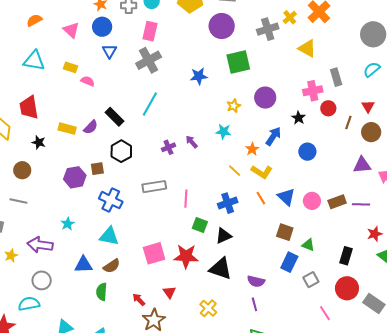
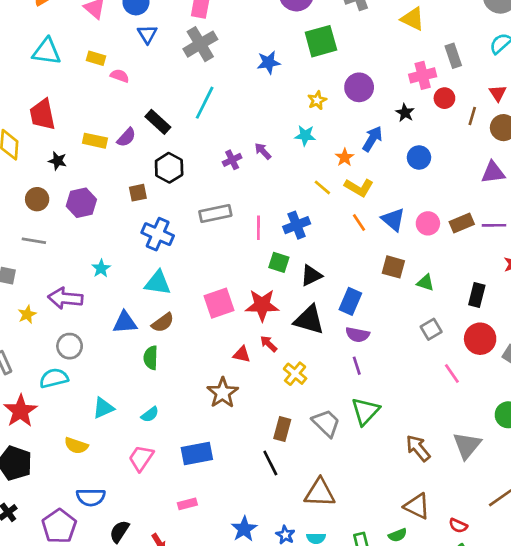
purple hexagon: (75, 177) -> (81, 203), moved
blue cross: (228, 203) -> (297, 225), moved
blue rectangle: (289, 262) -> (350, 301), moved
red triangle: (169, 292) -> (242, 354), turned -40
red arrow: (139, 300) -> (269, 344), moved

